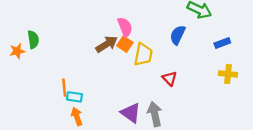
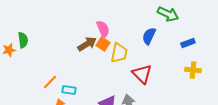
red triangle: (170, 79) -> (142, 74), size x1.5
orange line: (64, 88) -> (50, 82), turned 49
cyan rectangle: (74, 97) -> (69, 90), moved

